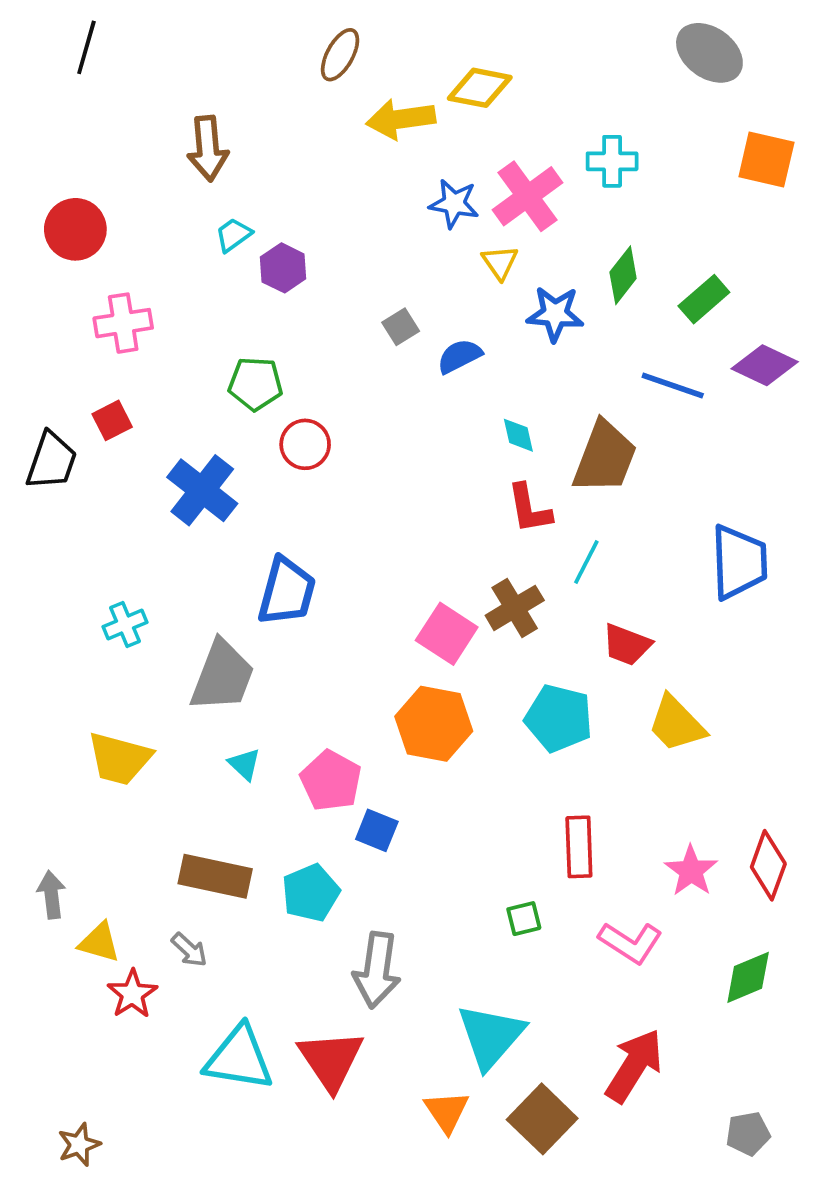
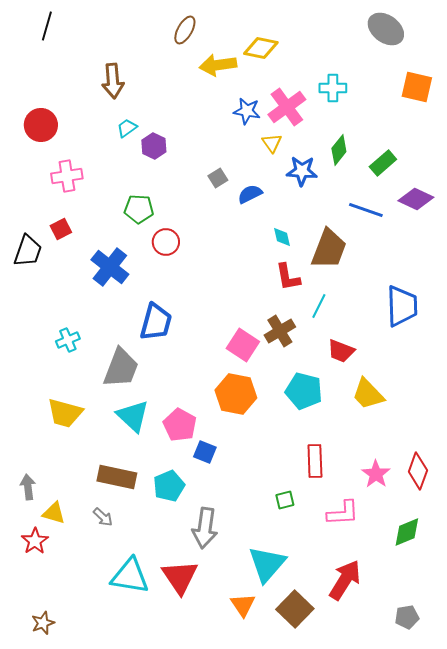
cyan triangle: (244, 764) -> (133, 416), size x1.8
pink L-shape: (630, 942) -> (343, 513), turned -36
red star: (132, 994) -> (35, 541), moved

